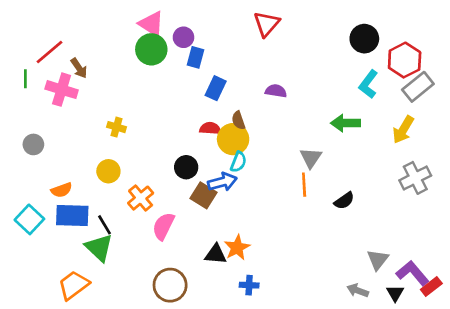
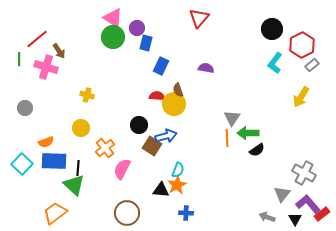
gray rectangle: (418, 87) -> (312, 65), size x0.6
green arrow: (346, 123) -> (248, 133), moved
cyan semicircle: (238, 162) -> (178, 170), moved
gray cross: (415, 178) -> (304, 173), moved, turned -35
black line: (104, 225) -> (78, 168), turned 35

